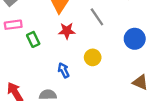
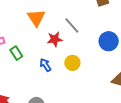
red star: (67, 31) -> (55, 39), moved
blue arrow: (64, 70) -> (45, 65), moved

